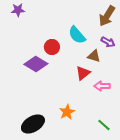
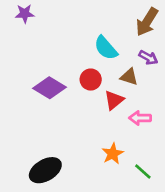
red circle: (52, 47) -> (91, 80), moved
orange star: (67, 112) -> (113, 154), moved

